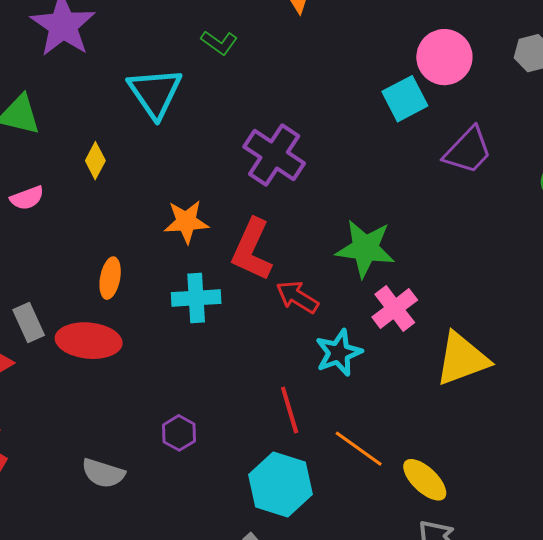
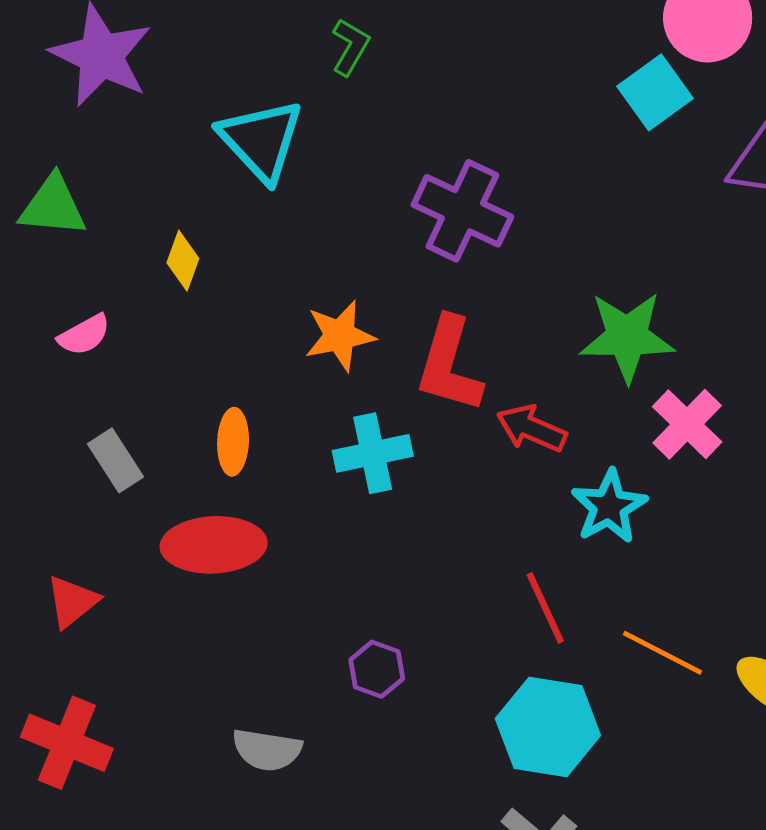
green L-shape: (219, 43) -> (350, 47), turned -87
gray rectangle: (29, 323) -> (115, 460), moved

